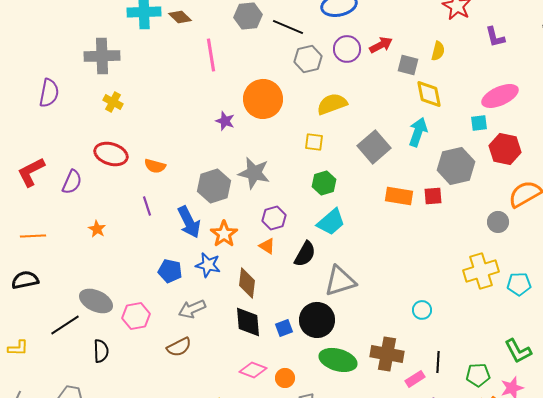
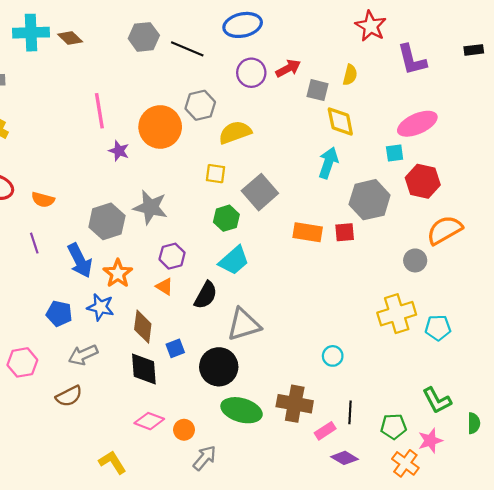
purple L-shape: (495, 37) -> (412, 60), size x1.4
pink line: (211, 55) -> (99, 111), moved
gray hexagon: (308, 59) -> (200, 105), moved
gray square: (374, 147) -> (260, 192), moved
blue square: (284, 328) -> (175, 348), moved

